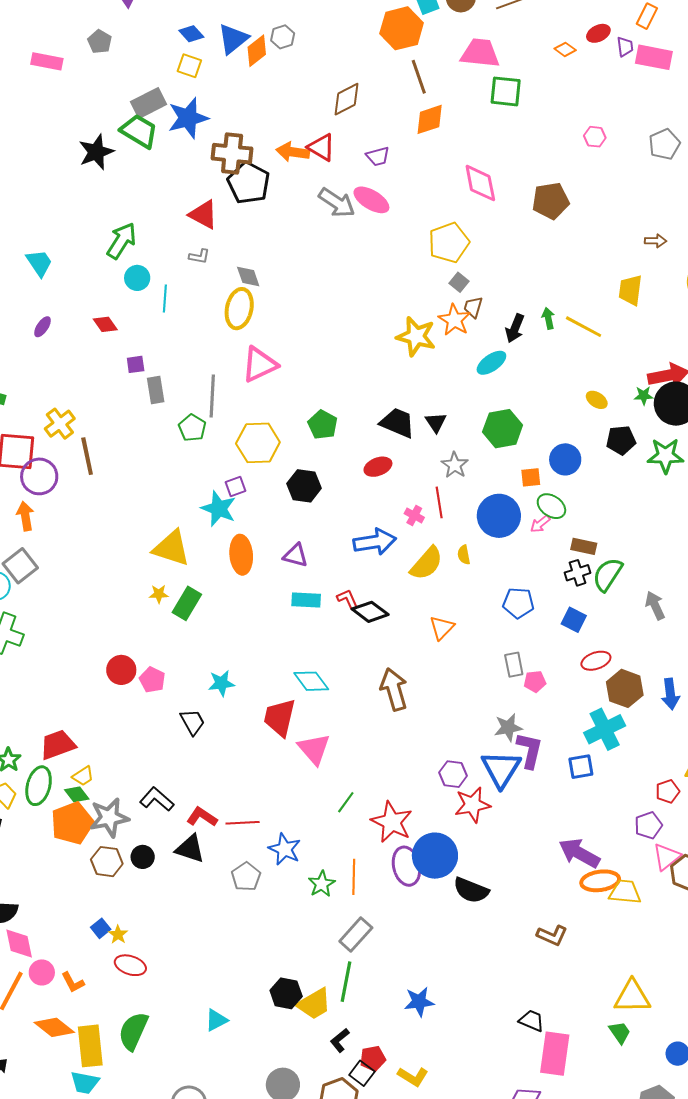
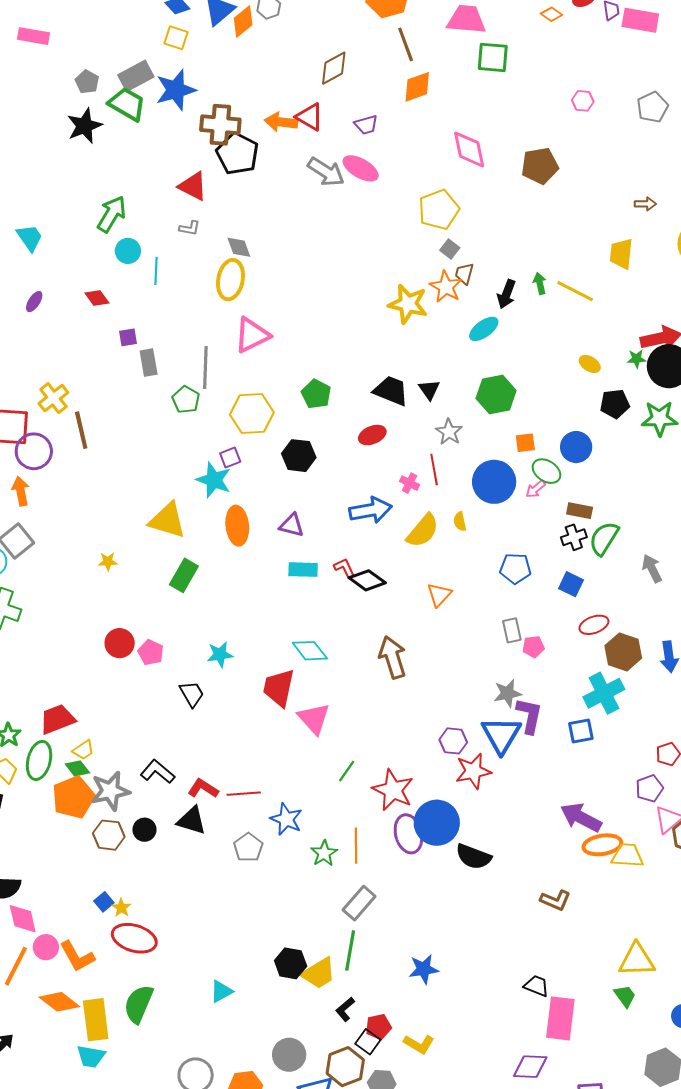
gray pentagon: (100, 42) -> (87, 82), moved
blue circle: (565, 459) -> (576, 447), moved
yellow star: (159, 594) -> (108, 561), moved
red ellipse: (130, 965) -> (134, 938), size x1.4
orange L-shape: (73, 982) -> (77, 956), size x1.5

